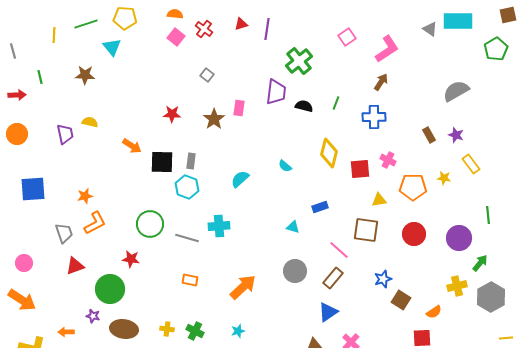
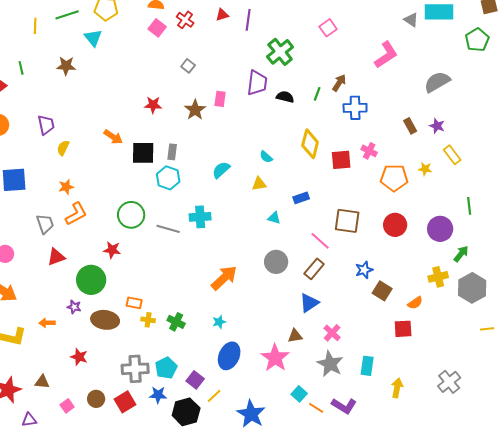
pink L-shape: (387, 49) -> (386, 55), moved
brown arrow: (381, 82) -> (339, 83), moved
yellow semicircle: (90, 122) -> (63, 148), moved, turned -77
yellow triangle: (379, 200) -> (259, 184), moved
orange rectangle: (190, 280) -> (134, 303), moved

